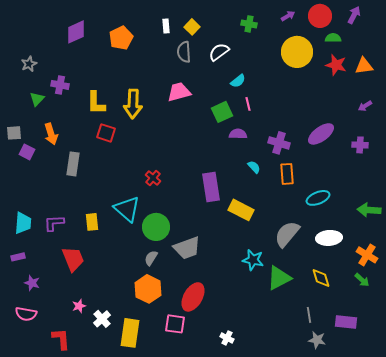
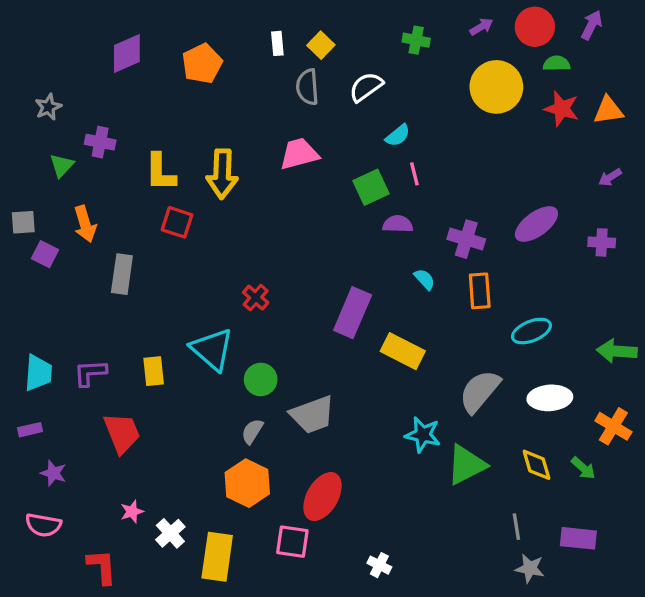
purple rectangle: (211, 187) -> (353, 313), turned 32
green circle: (156, 227) -> (261, 379), size x0.7
green arrow: (362, 280) -> (583, 468), moved

